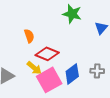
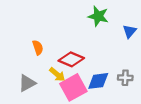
orange semicircle: (29, 36) -> (38, 47), moved
blue diamond: (72, 74) -> (98, 81), turned 30

